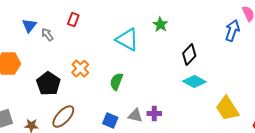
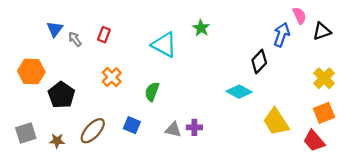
red rectangle: (73, 20) -> (104, 35), moved
black diamond: (189, 55) -> (259, 61), moved
black pentagon: (48, 84) -> (61, 95), moved
blue square: (110, 121) -> (132, 125), moved

